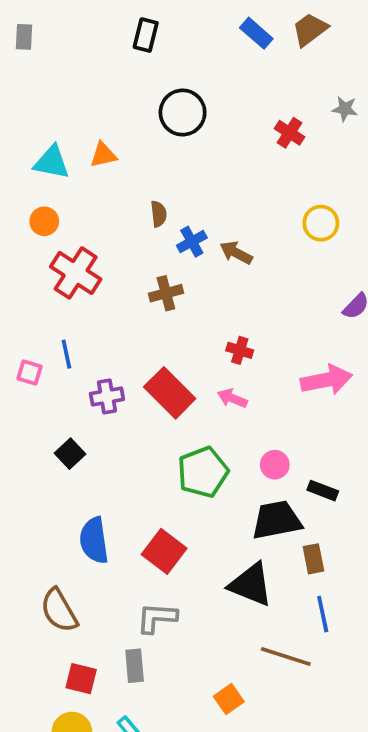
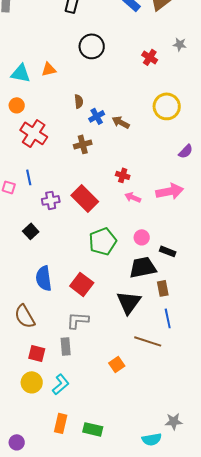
yellow circle: (321, 223) -> (167, 106), size x1.4
pink arrow: (232, 398) -> (133, 197), moved
black triangle: (251, 585) -> (129, 302), turned 44

